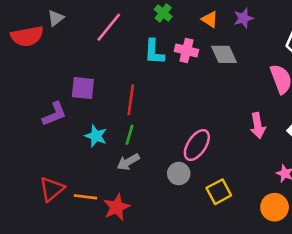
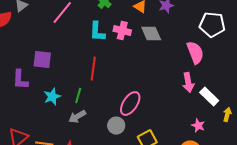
red line: (131, 100) -> (93, 69), moved
purple L-shape: (54, 114) -> (20, 80), turned 115
pink arrow: (258, 126) -> (188, 83), moved
cyan star: (96, 136) -> (52, 97), turned 30

